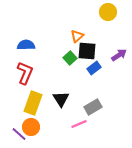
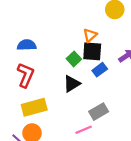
orange triangle: (77, 36) -> (90, 35), moved
black triangle: (61, 99) -> (72, 84), moved, turned 30
yellow rectangle: (33, 103) -> (34, 107), turned 55

